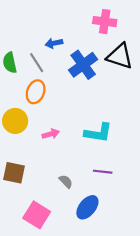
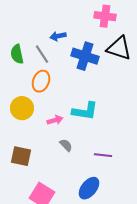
blue cross: (83, 65) -> (85, 56), turned -36
cyan L-shape: (98, 133) -> (85, 111), moved
gray semicircle: (66, 181) -> (66, 145), moved

